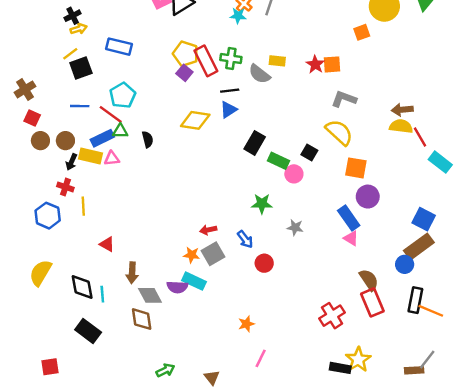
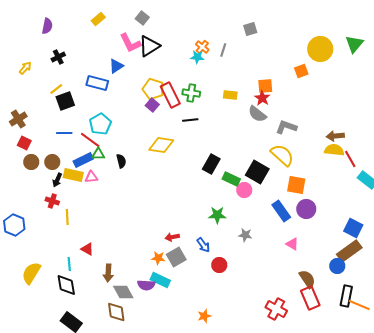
yellow arrow: (79, 29) -> (25, 68), moved, turned -32
orange square: (332, 64) -> (265, 86), moved
gray semicircle: (259, 74) -> (257, 114), moved
blue triangle: (228, 110) -> (116, 66), moved
black square: (309, 153) -> (257, 172), size x1.6
blue hexagon: (48, 216) -> (14, 225), moved
blue rectangle: (349, 218) -> (281, 211), moved
cyan line: (102, 294) -> (69, 264), moved
red cross: (332, 316) -> (276, 309), turned -30

